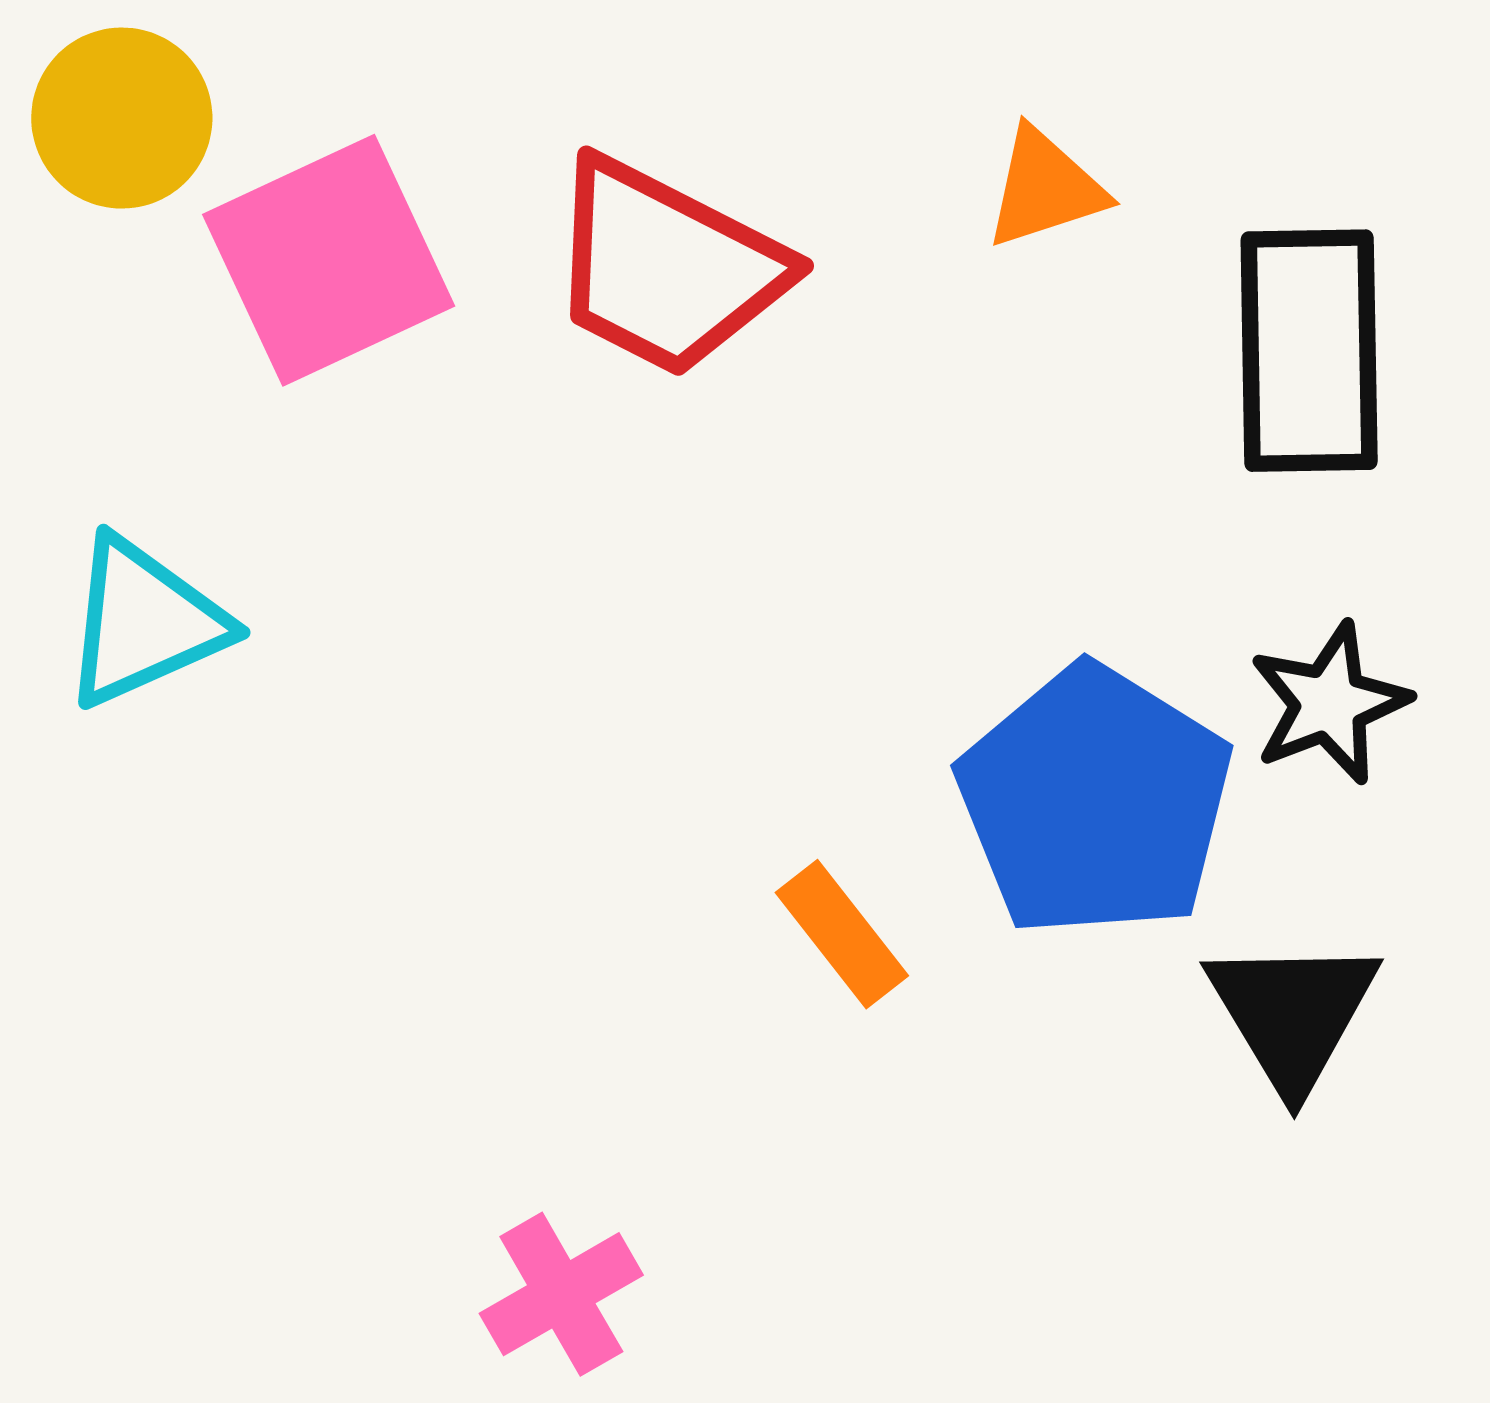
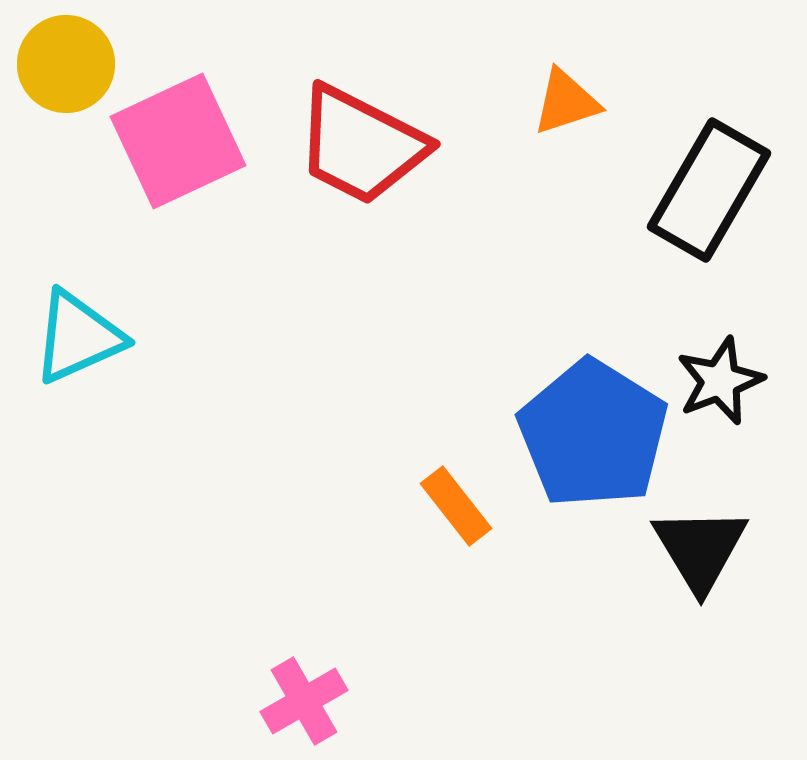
black rectangle: (1309, 351) -> (709, 190), turned 31

